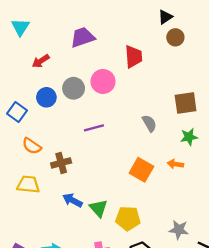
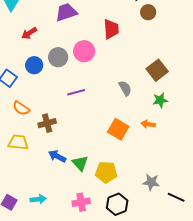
brown square: (186, 103) -> (157, 70), turned -30

